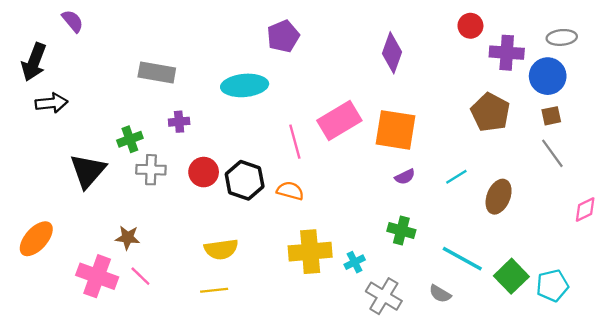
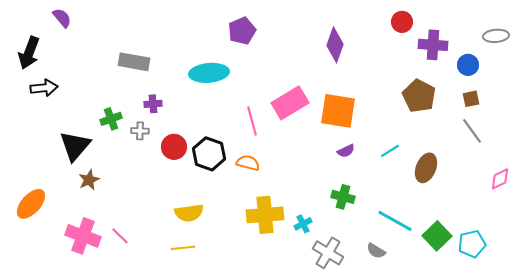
gray ellipse: (562, 37) -> (496, 36), moved
blue circle: (548, 76) -> (468, 65), size x0.7
gray cross: (151, 170) -> (140, 131), moved, size x0.7
brown star: (128, 238) -> (89, 180), moved, turned -30

